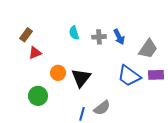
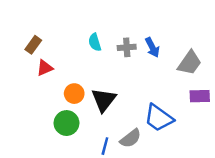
blue trapezoid: (129, 76) -> (159, 118), moved
green circle: (38, 96) -> (66, 123), moved

